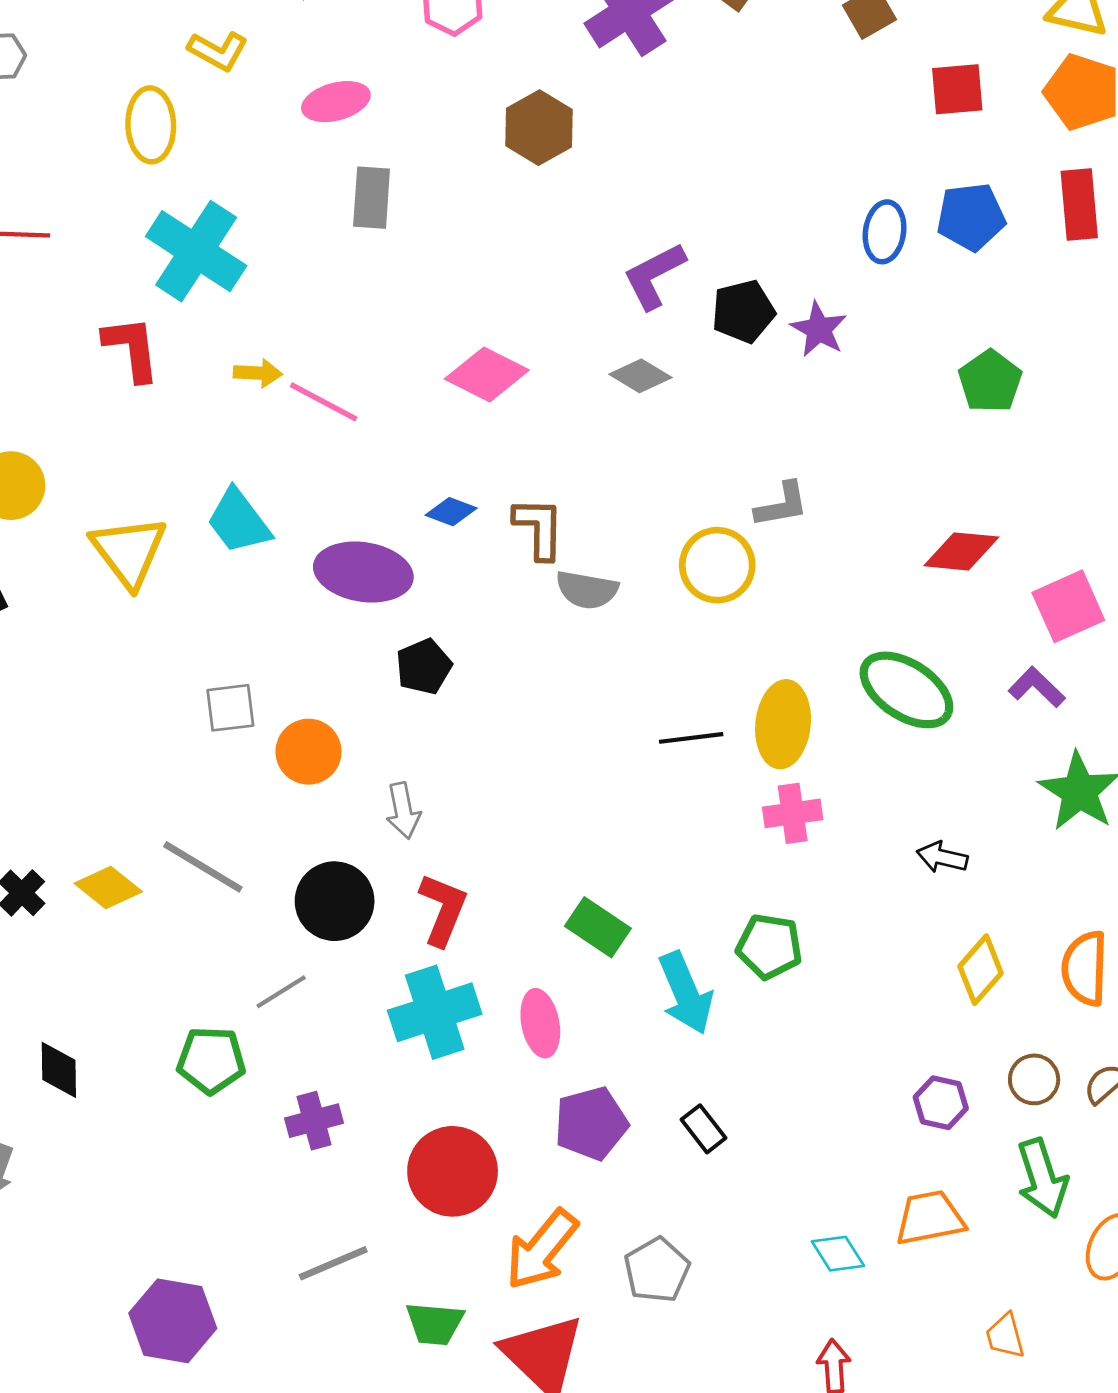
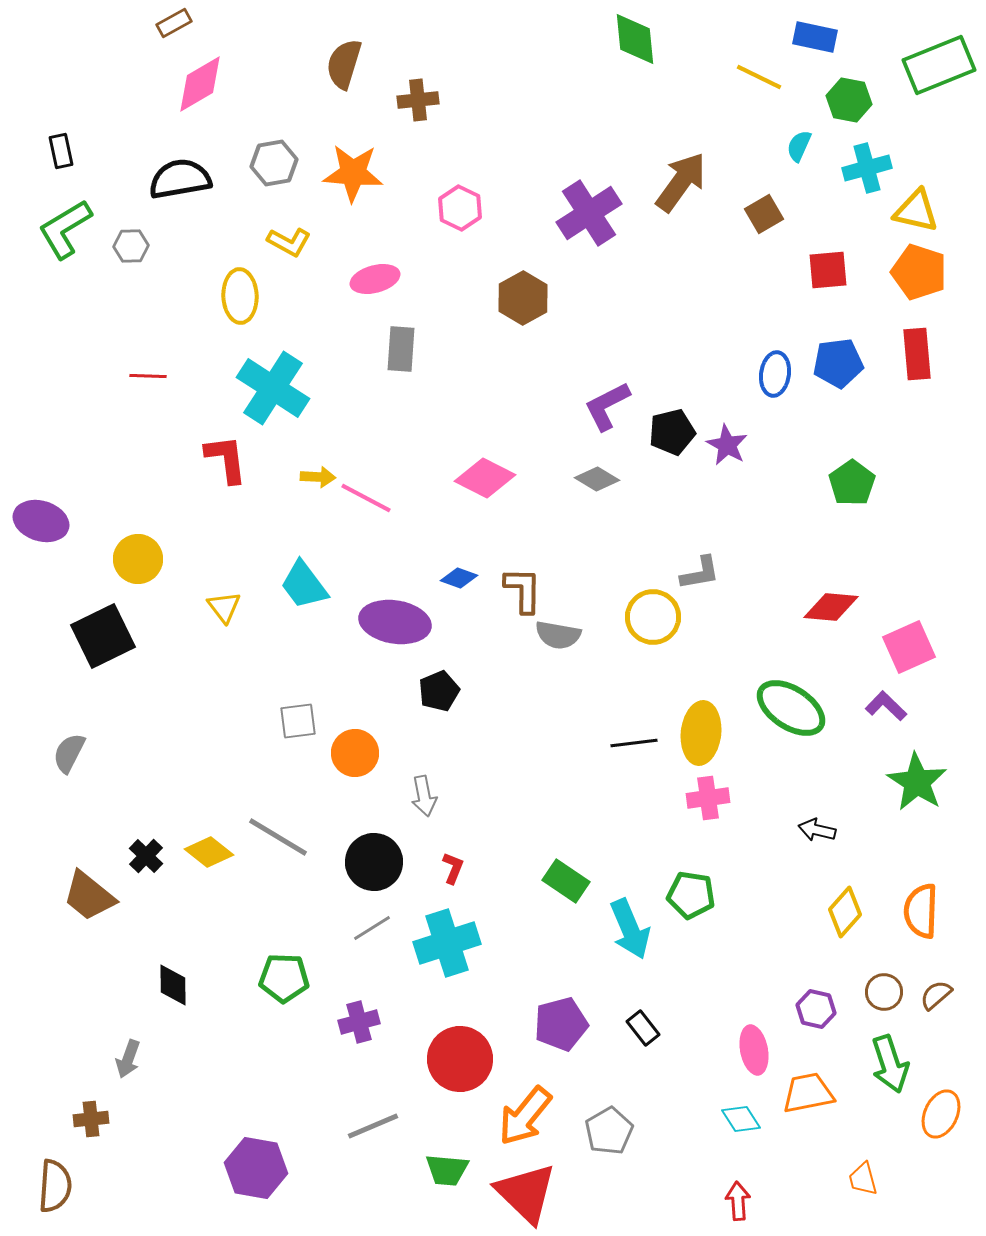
yellow triangle: (129, 551) -> (224, 607), size x0.6
red L-shape: (443, 909) -> (453, 868), size x0.6
gray line: (281, 992) -> (372, 928), moved
pink ellipse: (540, 1023) -> (754, 1050), moved

